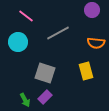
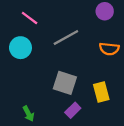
yellow rectangle: (86, 71) -> (101, 92), moved
gray square: (45, 73) -> (65, 83), moved
purple rectangle: (45, 97) -> (73, 110), moved

